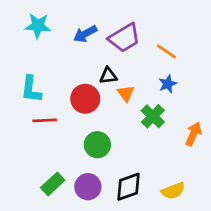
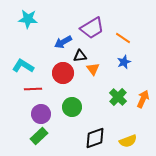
blue arrow: (85, 34) -> (63, 42), moved
cyan L-shape: (31, 89) -> (23, 66), turned 115
green cross: (153, 116) -> (118, 97), moved
purple circle: (88, 187) -> (41, 114), moved

